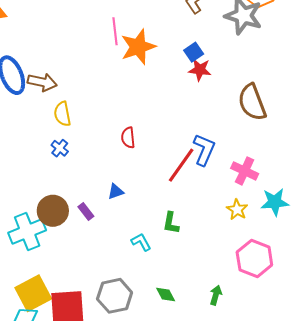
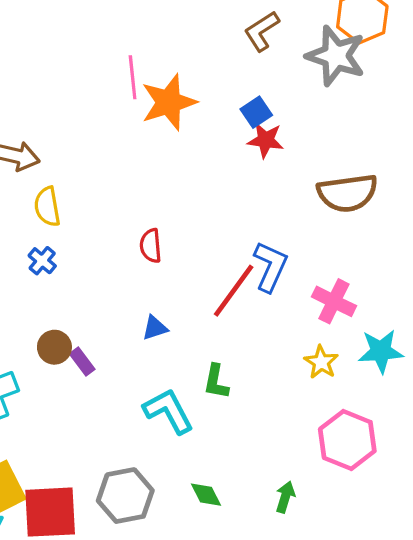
brown semicircle: (252, 102) -> (347, 193), turned -78
blue triangle: (116, 192) -> (155, 328), moved
brown circle: (53, 211) -> (54, 347), moved, size x0.7
cyan L-shape: (141, 242) -> (169, 411), size x1.6

